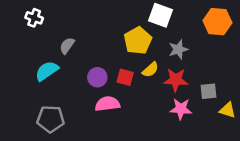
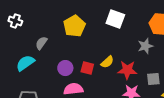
yellow pentagon: (138, 41) -> (74, 26), moved
gray star: (178, 49) -> (145, 46), moved

